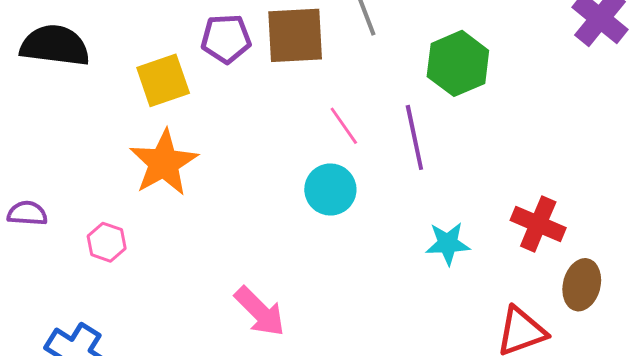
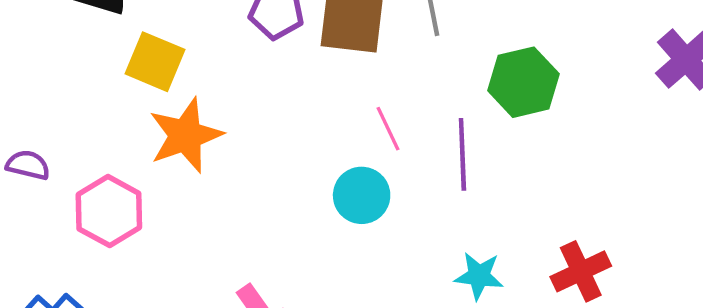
yellow square: (163, 80) -> (155, 62), moved, turned 32
red cross: (538, 224) -> (581, 271), turned 32
pink hexagon: (107, 242) -> (109, 211), size x1.6

